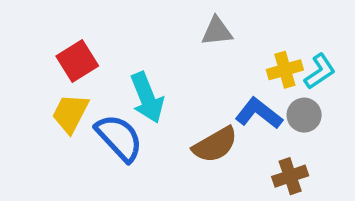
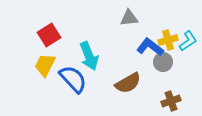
blue L-shape: (259, 113) -> (150, 47), moved
gray circle: (304, 115) -> (163, 62), moved

